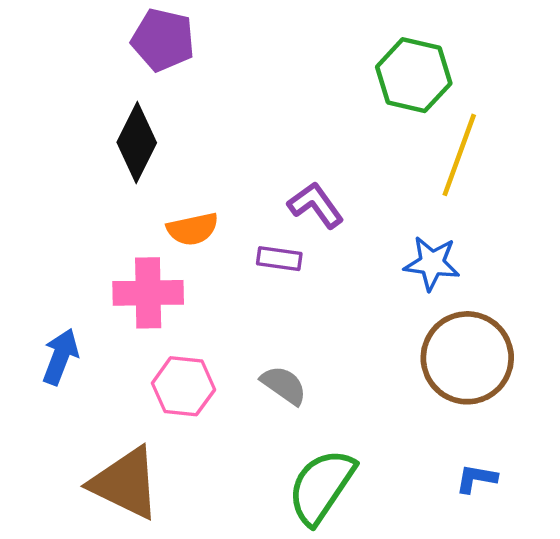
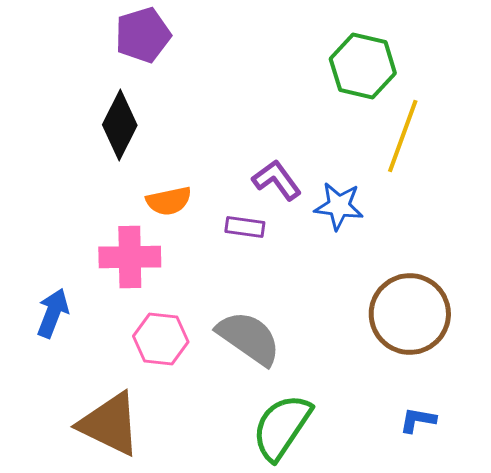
purple pentagon: (163, 40) -> (143, 35), turned -30
blue star: (432, 263) -> (339, 206), moved
gray semicircle: (284, 385) -> (249, 338), size x1.6

